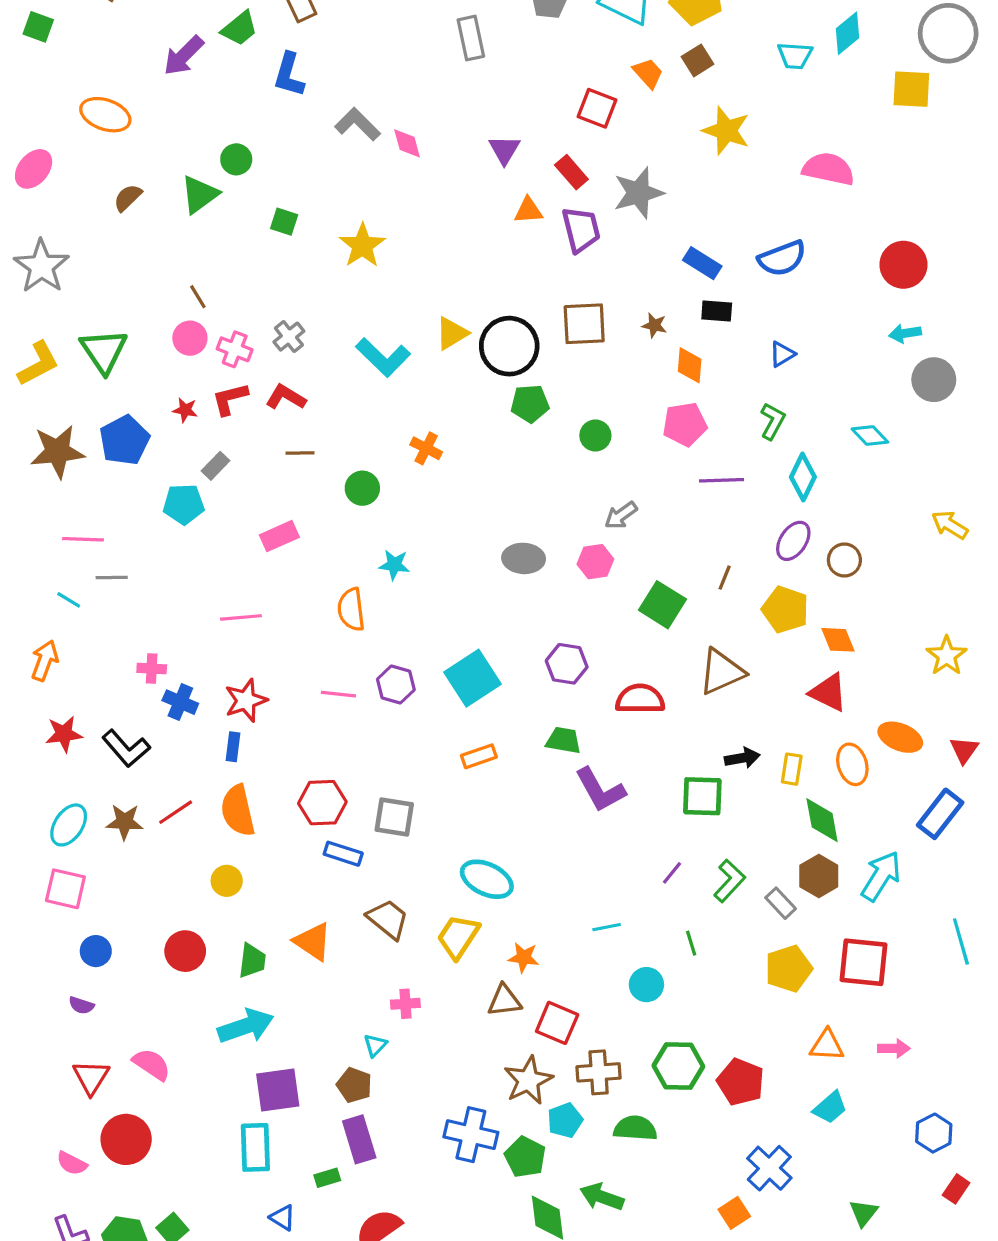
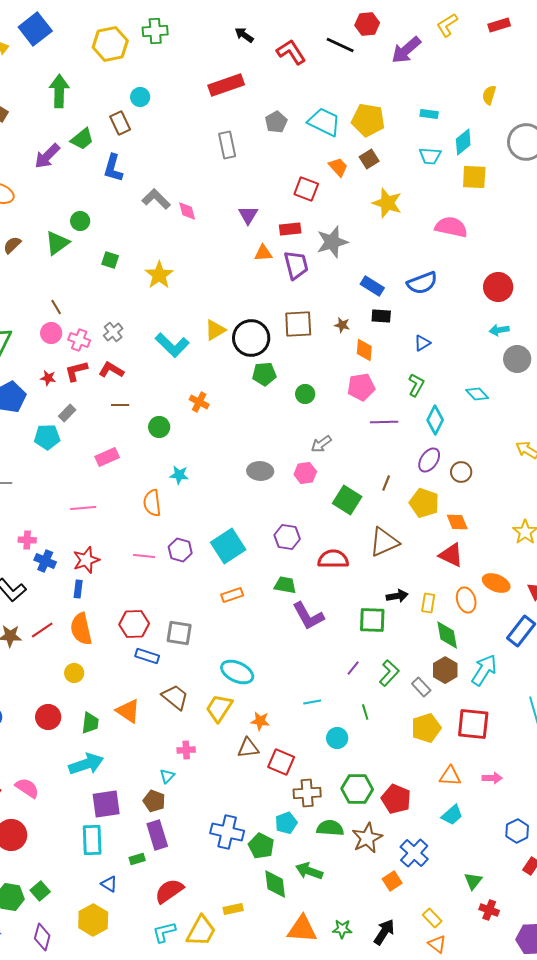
yellow square: (911, 89) -> (474, 177), moved
red rectangle: (571, 172) -> (290, 229), turned -55
brown star: (528, 1080) -> (367, 838), moved

